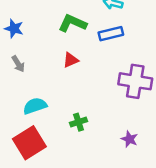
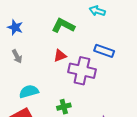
blue rectangle: (111, 34) -> (104, 51), moved, turned 30
purple cross: (135, 81) -> (82, 71), moved

